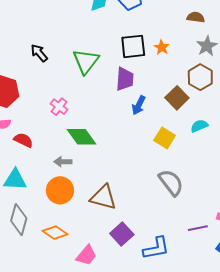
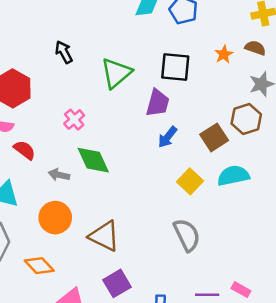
orange star: (162, 47) -> (224, 54), moved
cyan semicircle: (199, 126) -> (233, 176), size x1.5
gray arrow: (63, 162) -> (59, 175), moved

